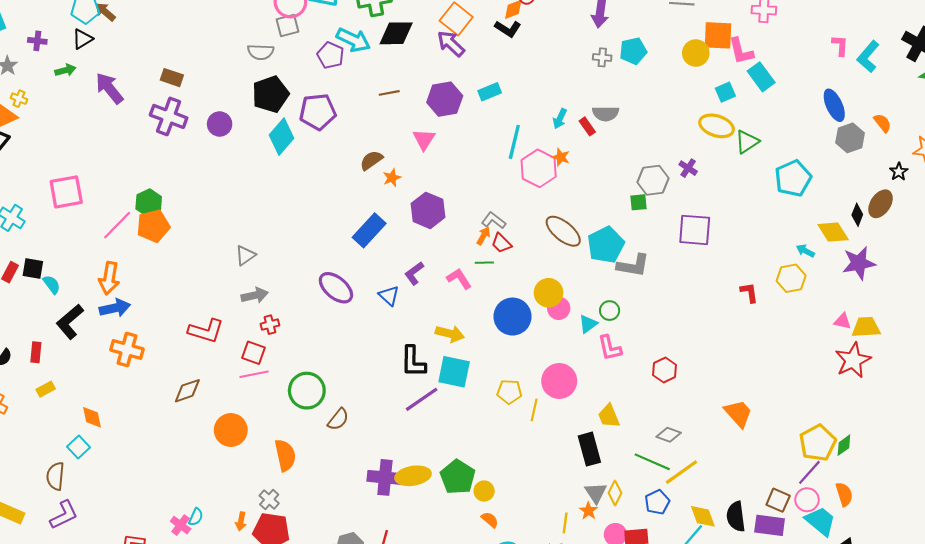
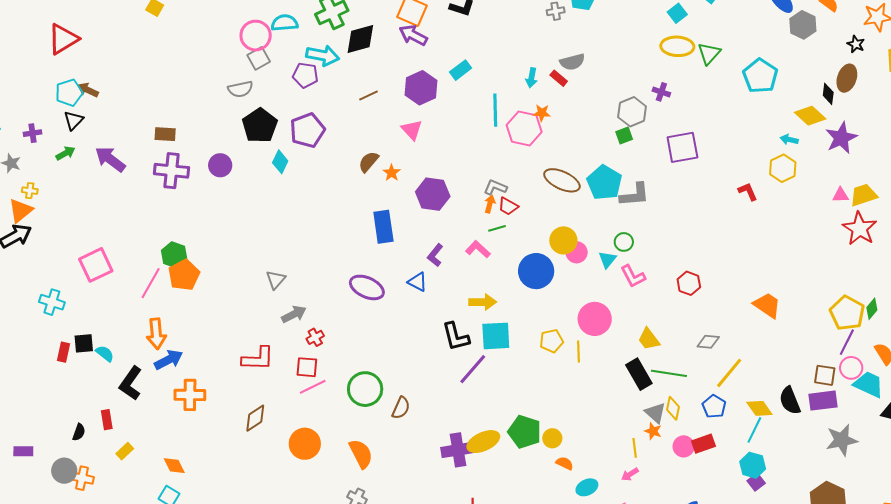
cyan diamond: (281, 137) -> (280, 162), size x0.7
blue rectangle: (369, 230) -> (383, 227), turned -36
green line: (652, 462) -> (669, 373), moved

